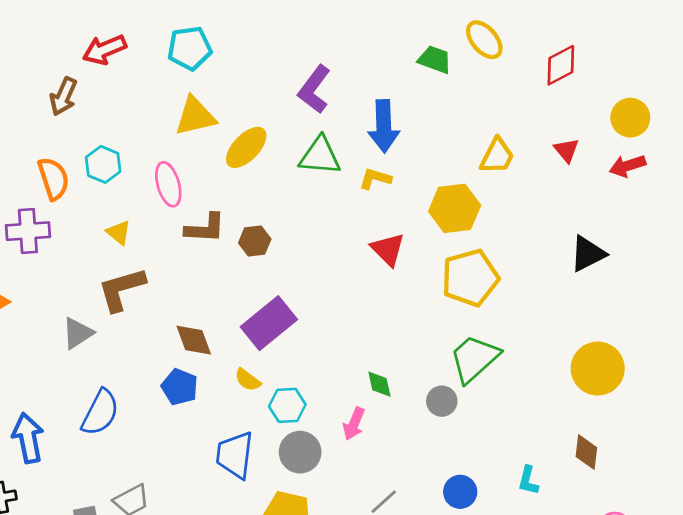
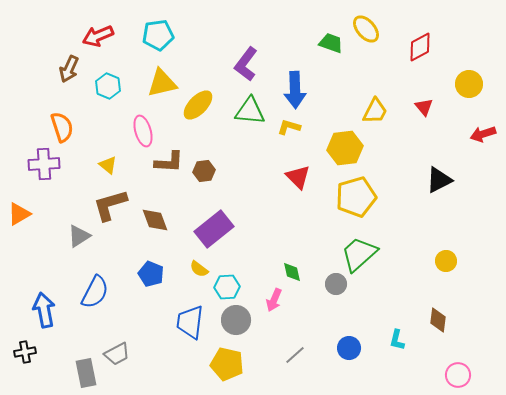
cyan hexagon: (103, 164) -> (108, 86), moved
red arrow: (627, 166) -> (483, 134), moved
brown diamond: (194, 340) -> (155, 220), moved
yellow circle: (598, 369) -> (446, 261), size x0.6

